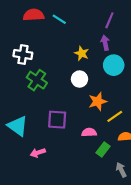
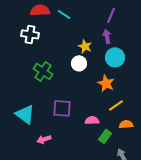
white cross: (23, 54) -> (30, 34), moved
white circle: (80, 79) -> (79, 63), moved
orange star: (98, 101) -> (106, 83), moved, turned -30

